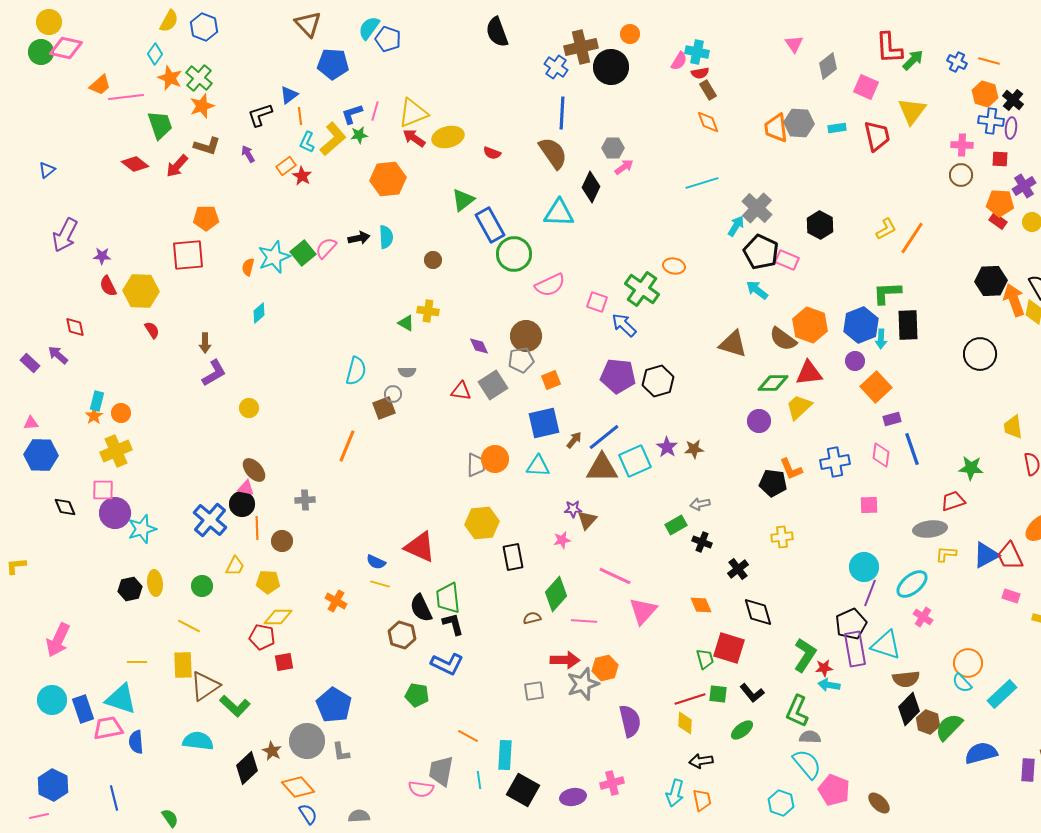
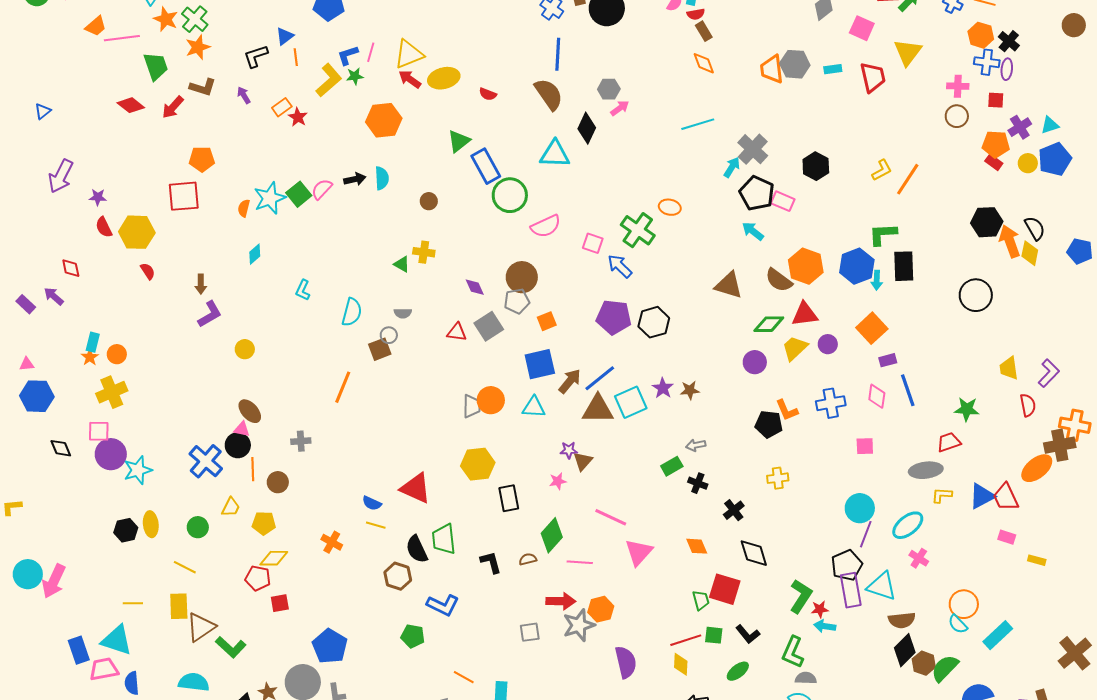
cyan L-shape: (307, 142) -> (303, 290), moved
purple circle: (855, 361) -> (828, 344), moved
brown arrow: (574, 440) -> (570, 381), size x1.5
black L-shape: (453, 624) -> (491, 562), moved
cyan circle: (52, 700) -> (28, 574), moved

